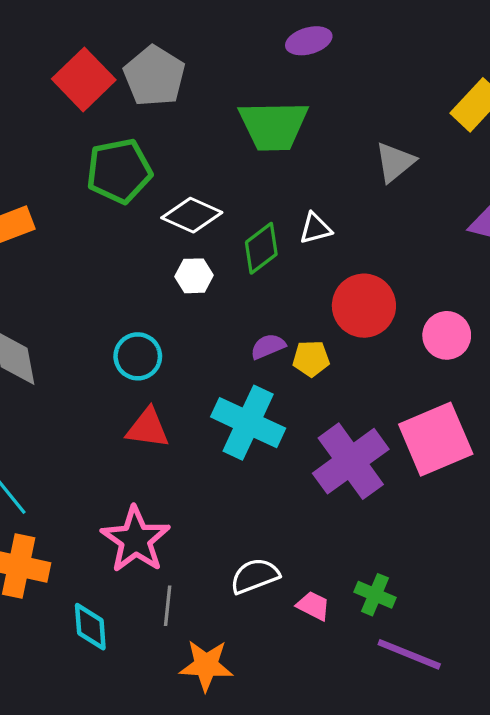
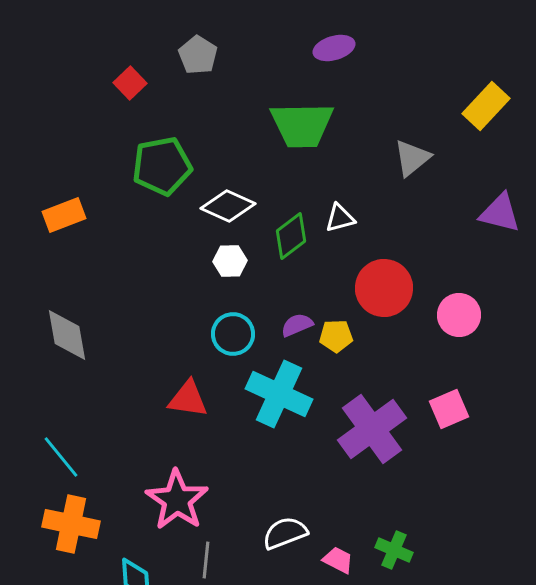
gray pentagon: (154, 76) -> (198, 55), moved, size x0.7
red square: (84, 79) -> (130, 83), size x0.6
cyan circle: (138, 356) -> (233, 334), moved
pink square: (436, 439) -> (449, 409), size x0.6

